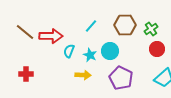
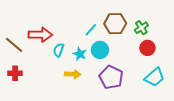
cyan line: (91, 26) -> (91, 30), moved
brown line: (25, 32) -> (14, 45), moved

